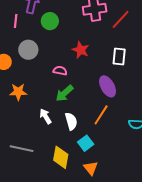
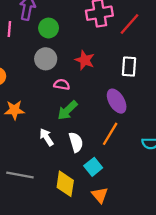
gray circle: (28, 50) -> (46, 59), moved

